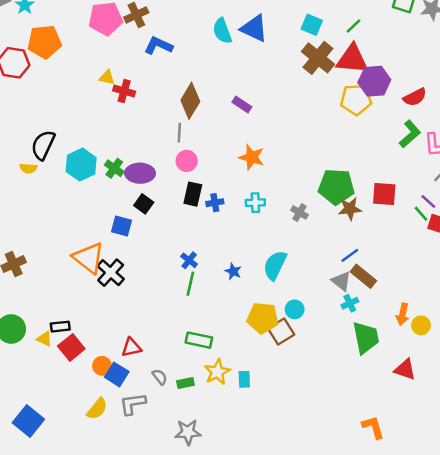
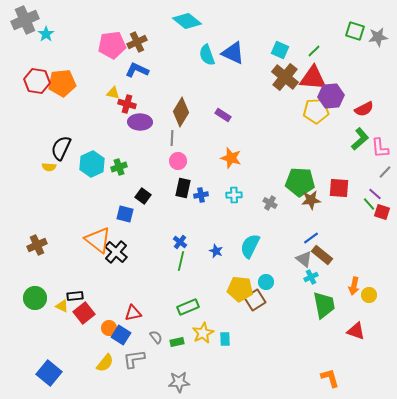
orange pentagon: (44, 42) -> (62, 83), moved
blue L-shape: (158, 46) -> (137, 70), moved
green cross: (114, 168) -> (119, 167), turned 35
purple ellipse: (140, 173) -> (140, 122), moved
green rectangle: (199, 340) -> (188, 307), turned -35

